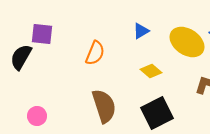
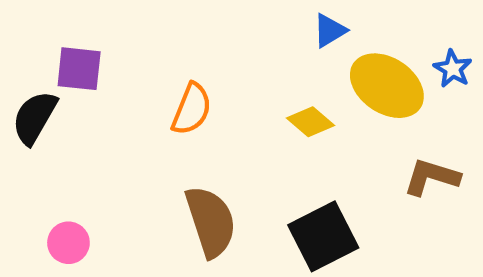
blue triangle: (141, 31) -> (330, 30), moved
yellow diamond: (151, 71) -> (310, 122), moved

